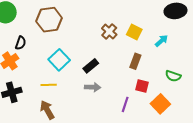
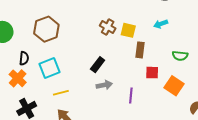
yellow square: (134, 32) -> (128, 30), moved
cyan arrow: (162, 41) -> (161, 24), turned -144
cyan square: (59, 60) -> (50, 68), moved, turned 35
purple line: (125, 104) -> (131, 96), moved

